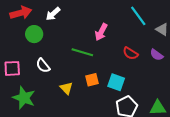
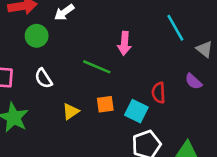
pink arrow: (101, 32) -> (124, 43), turned -30
red semicircle: (130, 53) -> (159, 93), moved, turned 49
yellow triangle: (66, 88) -> (71, 111), turned 32

